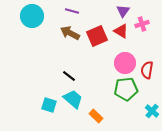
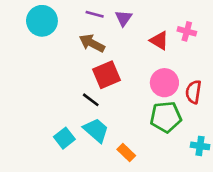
purple triangle: (123, 11) -> (124, 18), moved
pink cross: (142, 24) -> (187, 31), turned 32
red square: (97, 36) -> (106, 75), moved
cyan square: (49, 105) -> (64, 138), turned 35
cyan cross: (152, 111) -> (200, 146), turned -32

